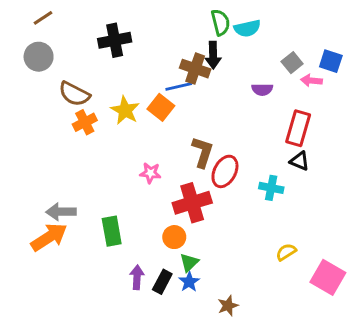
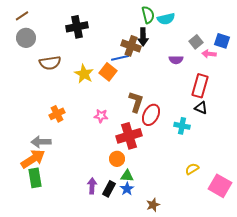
brown line: (43, 18) -> (22, 16), moved
brown semicircle: (74, 94) -> (50, 63), turned -35
orange cross: (85, 122) -> (57, 114), moved
green rectangle: (112, 231) -> (35, 178), moved
green triangle: (189, 262) -> (127, 176), turned 48

